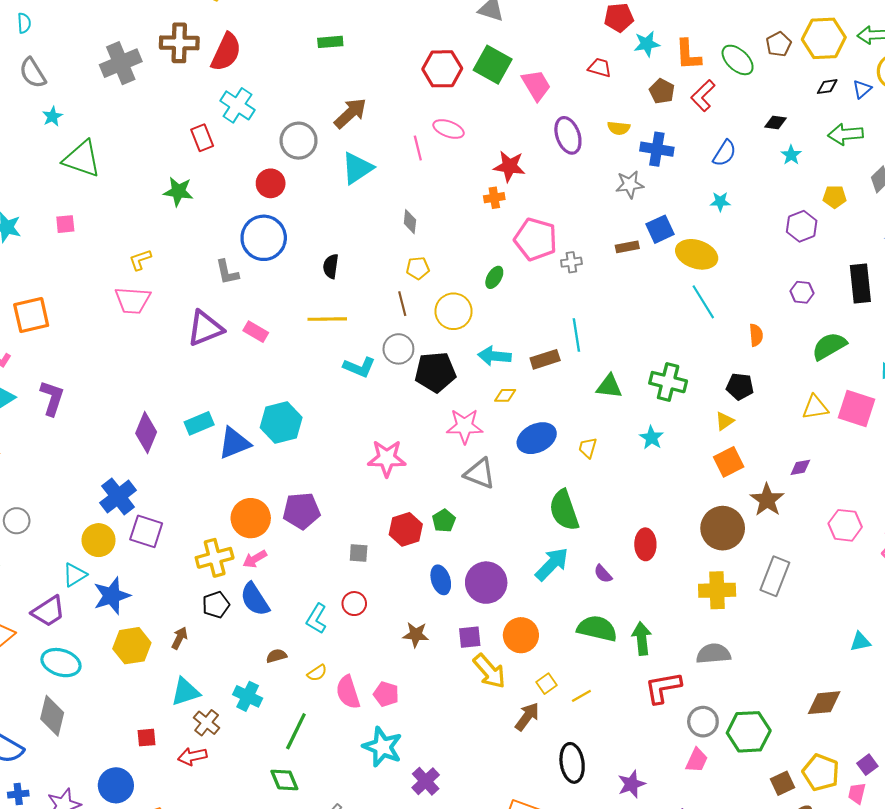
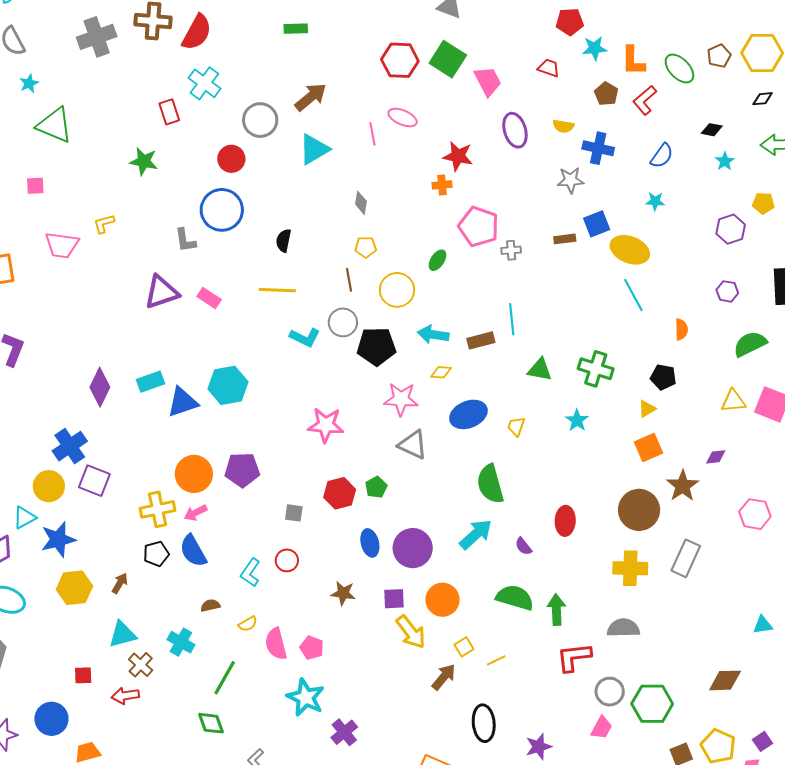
pink trapezoid: (133, 300) -> (62, 245), moved

